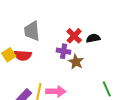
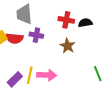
red cross: (74, 36) -> (66, 20), turned -35
purple cross: (64, 51) -> (36, 35), moved

